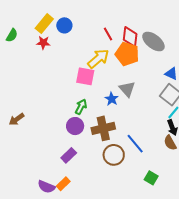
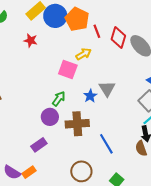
blue circle: (64, 25) -> (55, 16), size x1.5
red star: (43, 43) -> (31, 40), moved
orange pentagon: (127, 54) -> (77, 19), moved
yellow arrow: (98, 59) -> (84, 54), size x0.7
brown circle: (114, 155) -> (81, 171), moved

